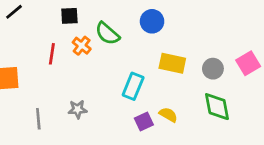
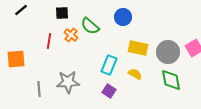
gray circle: (213, 69) -> (168, 52), size x1.5
gray star: (78, 109) -> (68, 82), size x1.6
yellow semicircle: (168, 115) -> (135, 74), moved
purple square: (144, 121) -> (109, 91), moved, turned -32

